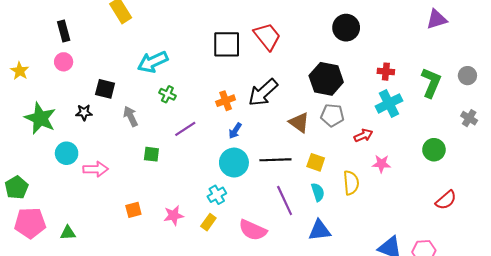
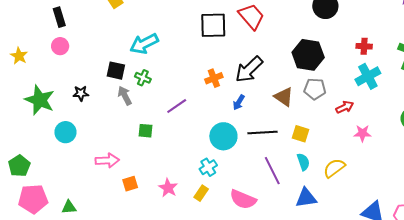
black square: (105, 89) -> (116, 71), moved
green cross: (167, 94) -> (143, 78), moved
blue arrow: (235, 131) -> (239, 102), moved
pink arrow: (96, 169) -> (107, 160), moved
yellow semicircle: (351, 183) -> (334, 168), moved, turned -120
pink star: (174, 216) -> (168, 188), turned -30

